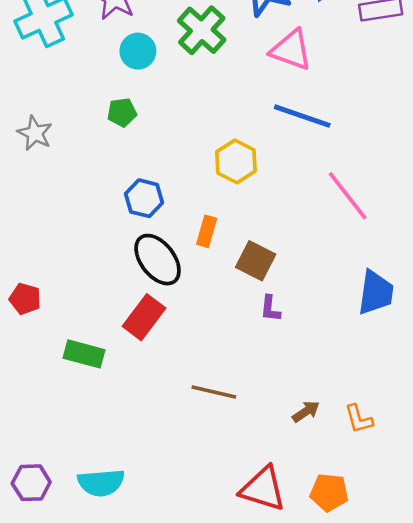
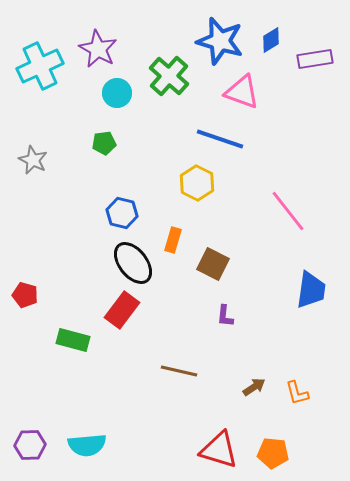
blue line: (302, 116) -> (220, 139), moved
purple L-shape: (270, 309) -> (225, 316), moved

